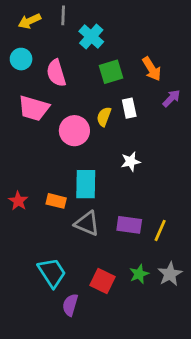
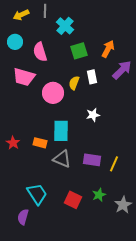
orange arrow: (152, 69) -> (108, 49), turned -120
purple arrow: (171, 98) -> (122, 70), size x1.5
gray star: (170, 274) -> (123, 205), moved
purple semicircle: (70, 305) -> (23, 217), moved

